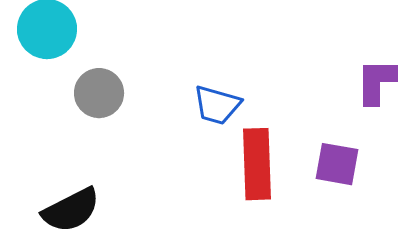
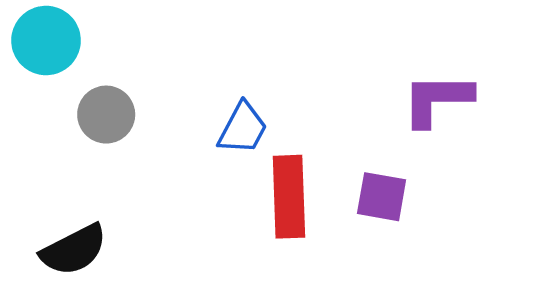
blue trapezoid: (217, 105) -> (243, 128), turned -78

